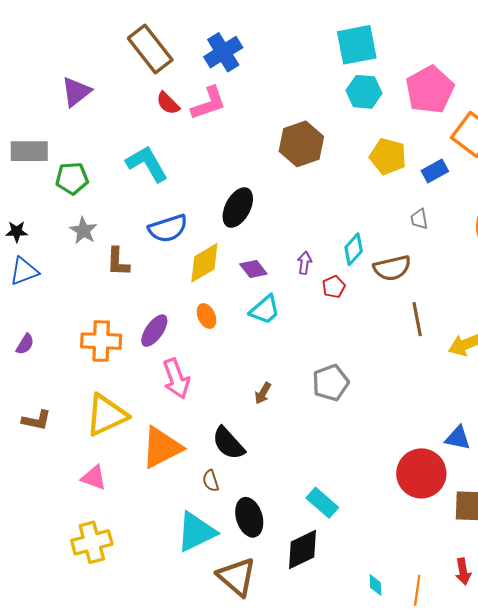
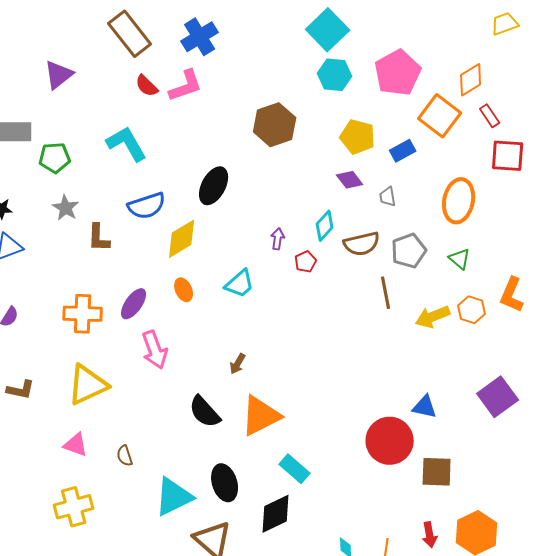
cyan square: (357, 45) -> (328, 30), turned -33
purple diamond: (253, 269) -> (350, 180), moved
gray pentagon: (331, 383) -> (409, 251), moved
orange triangle: (162, 447) -> (261, 416), moved
brown semicircle: (211, 481) -> (125, 456), moved

